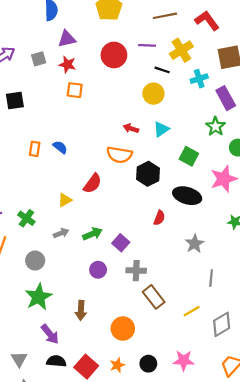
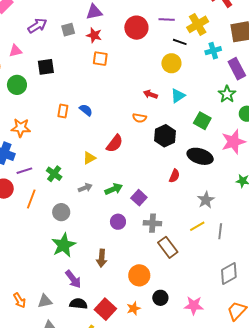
orange semicircle: (119, 155) -> (139, 118), size x0.6
yellow line: (192, 311) -> (197, 226), moved
gray triangle: (19, 359) -> (45, 301), turned 49
black circle: (148, 364) -> (160, 298), moved

